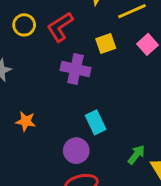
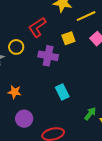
yellow circle: (24, 25) -> (16, 47), moved
purple circle: (76, 151) -> (24, 119), moved

